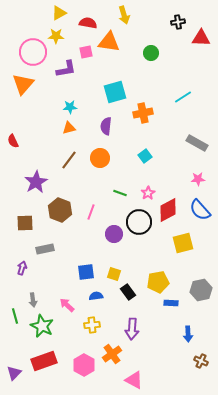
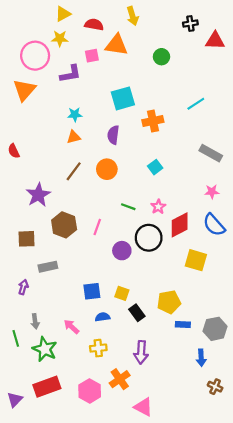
yellow square: (183, 243) -> (196, 260), turned 30
gray hexagon: (201, 290) -> (215, 329), moved

